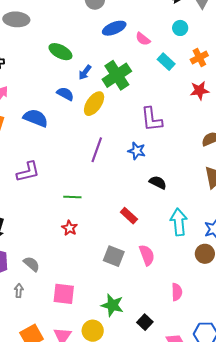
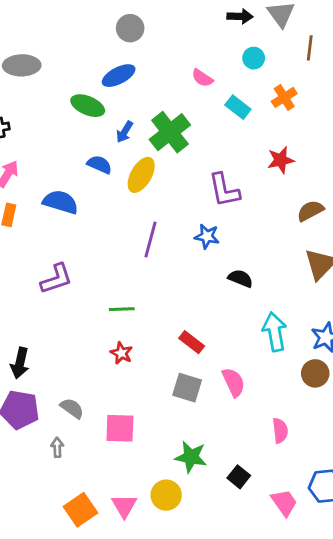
blue ellipse: (114, 28) -> (119, 76), moved
red star: (199, 91) -> (281, 160), moved
red rectangle: (129, 216) -> (192, 342), moved
pink square: (64, 294) -> (120, 428), moved

